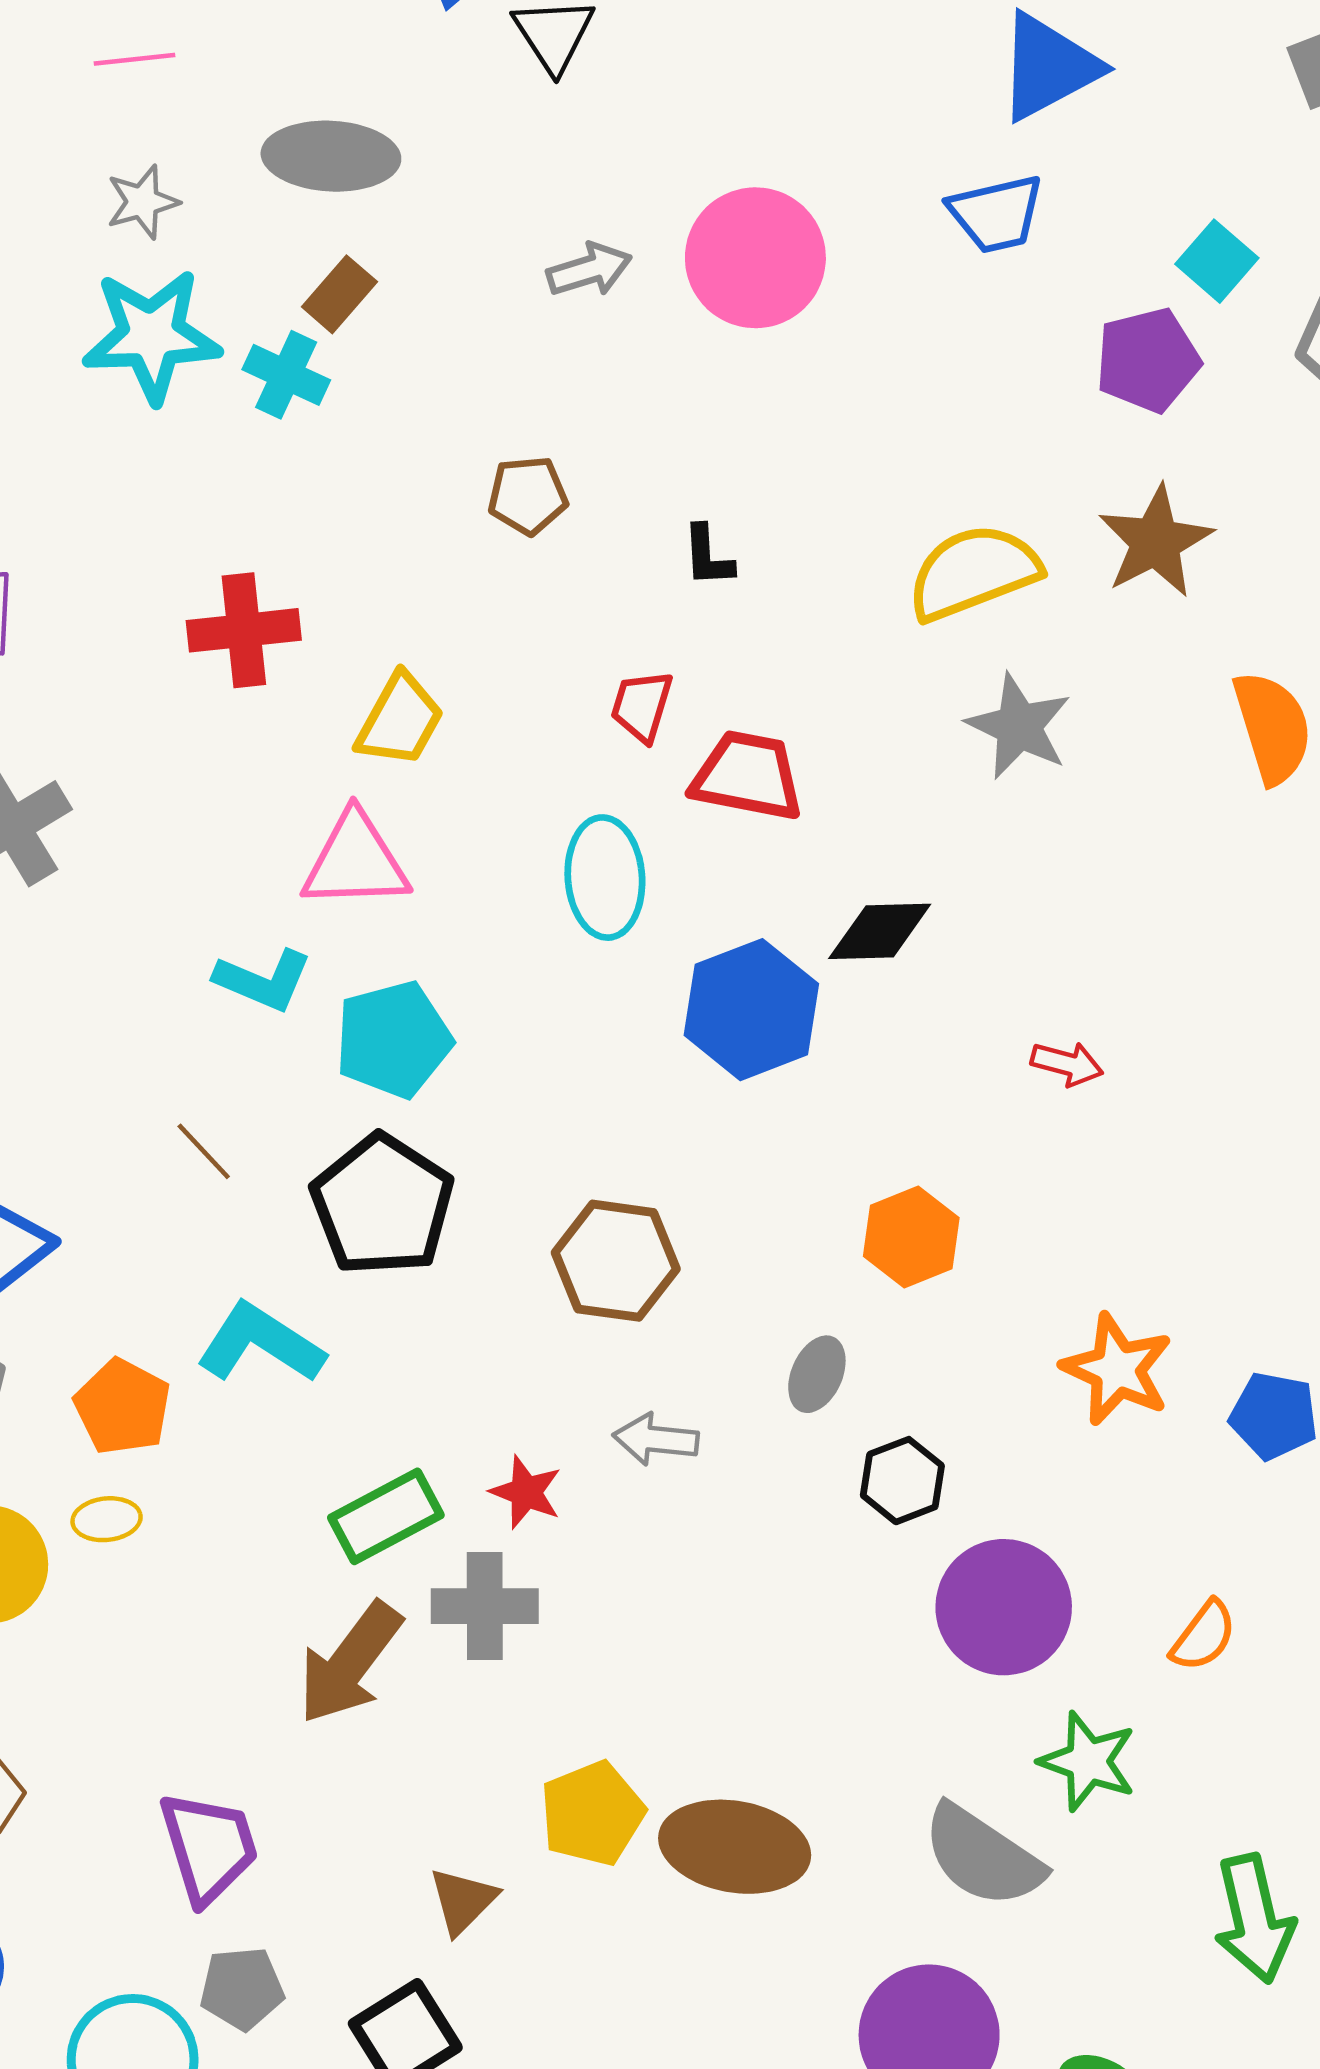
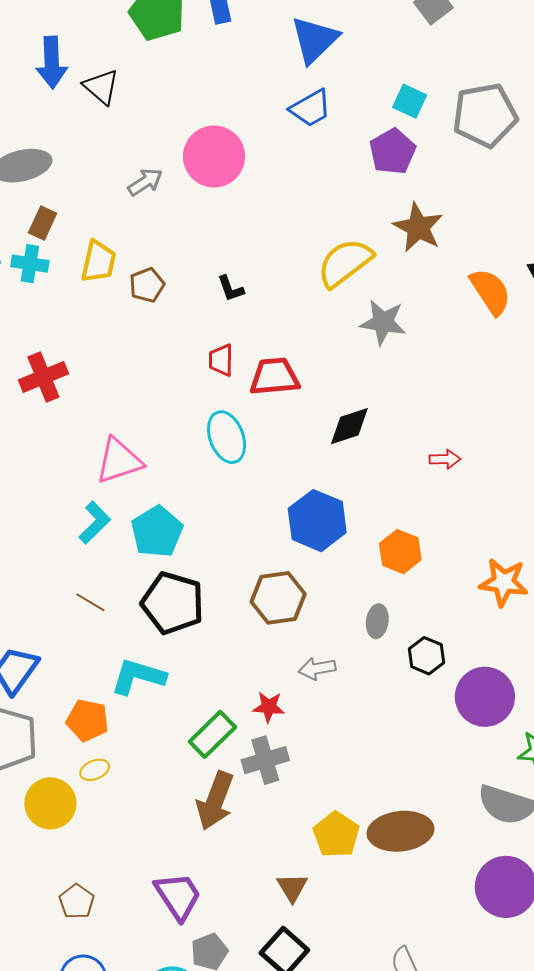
yellow trapezoid: (400, 720) -> (98, 262), moved
cyan L-shape: (263, 980) -> (95, 523), turned -51
blue hexagon: (751, 1010) -> (317, 521), moved

